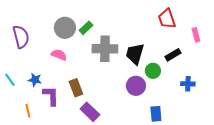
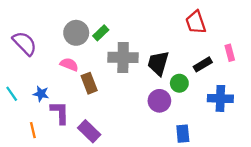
pink rectangle: (196, 35) -> (230, 53), moved
purple semicircle: (21, 37) -> (25, 43), turned -30
blue cross: (188, 84) -> (220, 98), size x1.5
brown rectangle: (76, 88) -> (89, 83), moved
purple rectangle: (90, 112) -> (89, 131), moved

